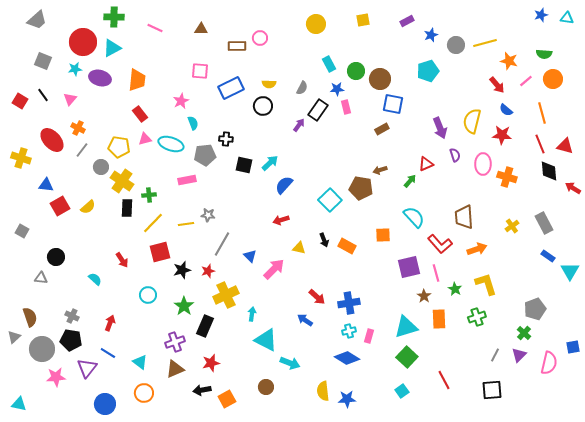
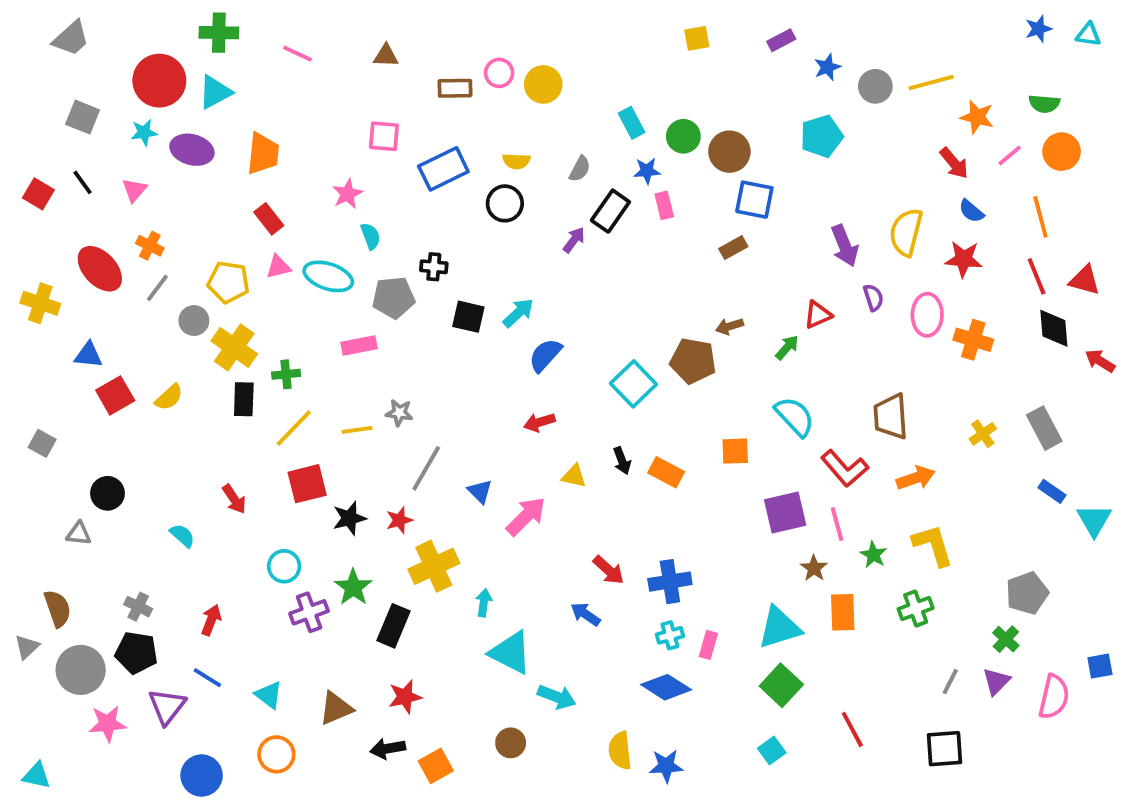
yellow circle: (316, 24) -> (543, 84), moved
purple cross: (175, 342) -> (309, 612), moved

